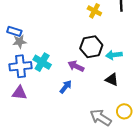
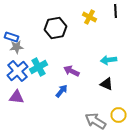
black hexagon: (91, 47) -> (56, 28), moved
cyan cross: (42, 62) -> (38, 67), turned 30
blue cross: (21, 66) -> (18, 71), turned -35

